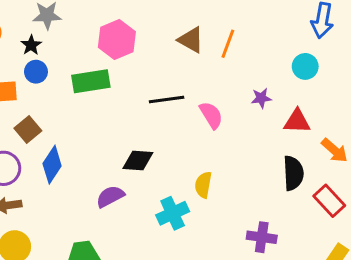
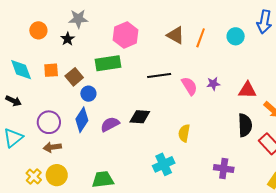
cyan circle: (305, 66) -> (236, 36), moved
blue circle: (36, 72) -> (88, 94), moved
purple star: (261, 98) -> (213, 84), moved
brown square: (28, 130) -> (74, 77), moved
purple semicircle: (110, 196) -> (110, 124), moved
cyan cross: (173, 213) -> (164, 164), moved

